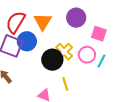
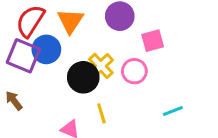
pink square: (99, 34) -> (153, 41), turned -35
cyan line: (101, 61) -> (173, 111), moved, turned 40

